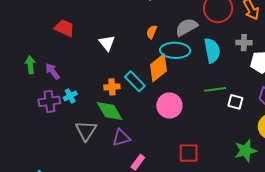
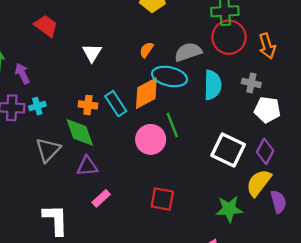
green line: (215, 89) -> (172, 125), moved, turned 65
white square: (235, 102) -> (228, 150), size x1.8

